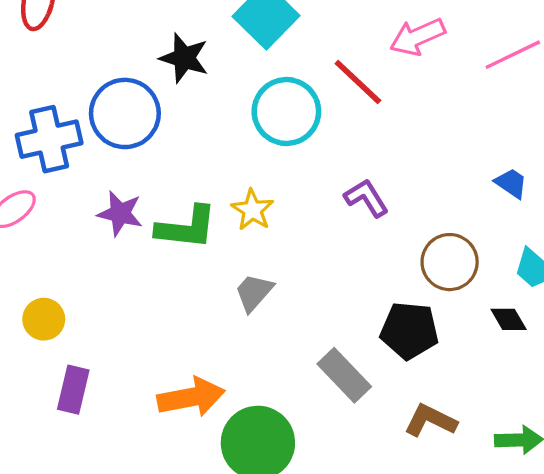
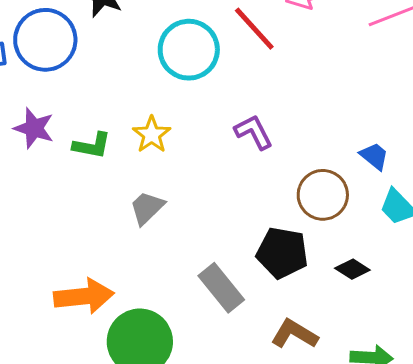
blue trapezoid: (511, 183) -> (374, 156), moved
green L-shape: (187, 227) -> (92, 145), size x0.7
black diamond: (509, 319) -> (352, 269), moved, turned -32

